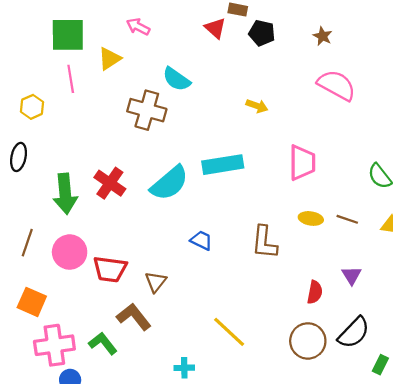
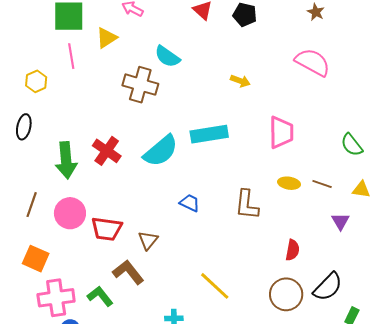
brown star: (323, 36) -> (316, 12), moved
purple triangle: (352, 275) -> (340, 221), moved

